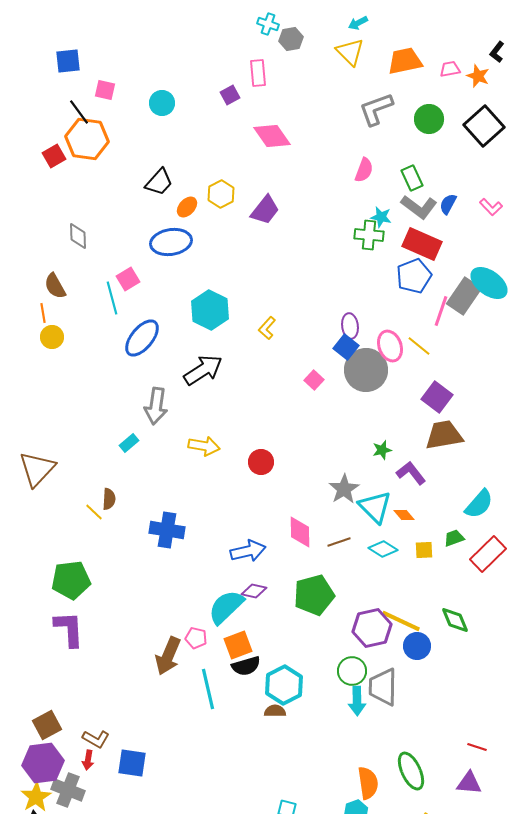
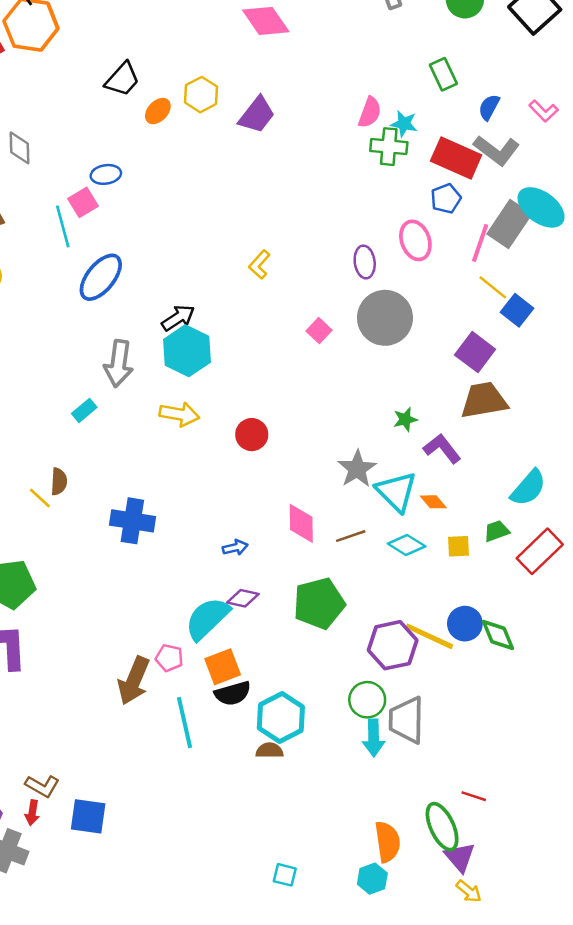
pink semicircle: (364, 170) -> (370, 112), moved
gray L-shape: (419, 207) -> (497, 150), moved
blue ellipse: (171, 242) -> (106, 174), moved, size x0.6
blue pentagon: (414, 276) -> (446, 199), size x0.7
cyan hexagon: (210, 310) -> (187, 351), moved
pink ellipse: (390, 346) -> (415, 240), moved
yellow line: (419, 346) -> (493, 287), moved
blue square: (346, 347) -> (517, 310), moved
black arrow: (203, 370) -> (178, 318), size x0.7
blue arrow: (248, 551) -> (235, 547), size x0.6
blue circle: (417, 646) -> (465, 624), moved
red line: (477, 747) -> (474, 796), moved
purple triangle: (469, 783) -> (460, 857), moved, turned 44

